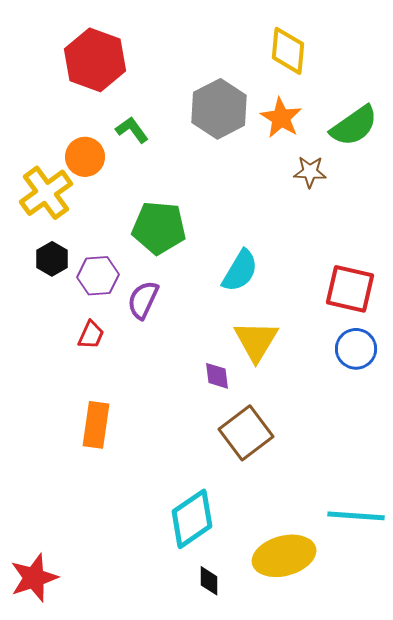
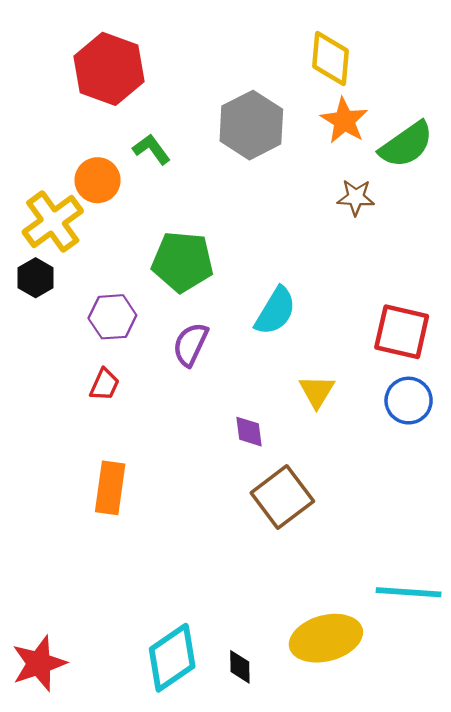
orange star: (281, 118) -> (344, 121), moved
black hexagon: (52, 259) -> (36, 278), moved
purple semicircle: (143, 300) -> (190, 344), moved
yellow triangle: (256, 341) -> (317, 391), moved, size x0.7
cyan diamond: (192, 519) -> (172, 658), moved

